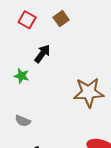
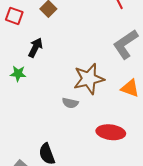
gray semicircle: (23, 121) -> (70, 103), moved

